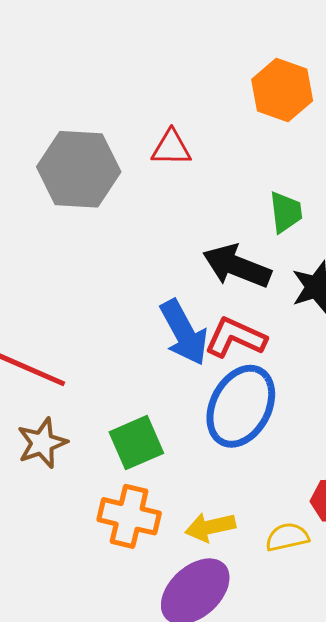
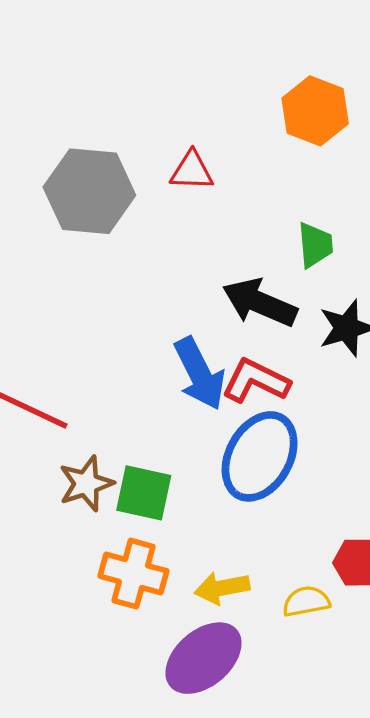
brown star: (42, 443) -> (86, 484), moved
green square: (136, 443) -> (144, 493), turned 34

